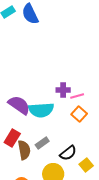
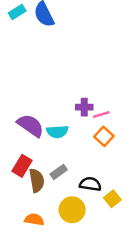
cyan semicircle: (41, 110) -> (57, 132), size x0.7
black semicircle: (68, 153) -> (90, 184), turned -132

